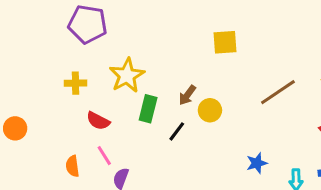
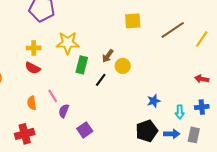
yellow star: (127, 76) -> (68, 43), turned 30
brown line: (278, 92) -> (173, 30), moved
red semicircle: (98, 121) -> (33, 68), moved

